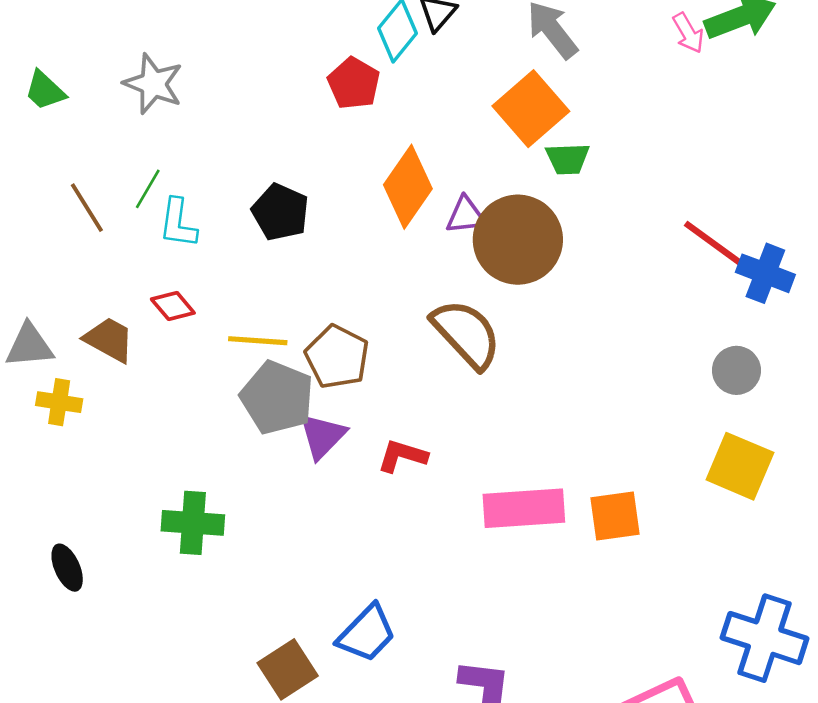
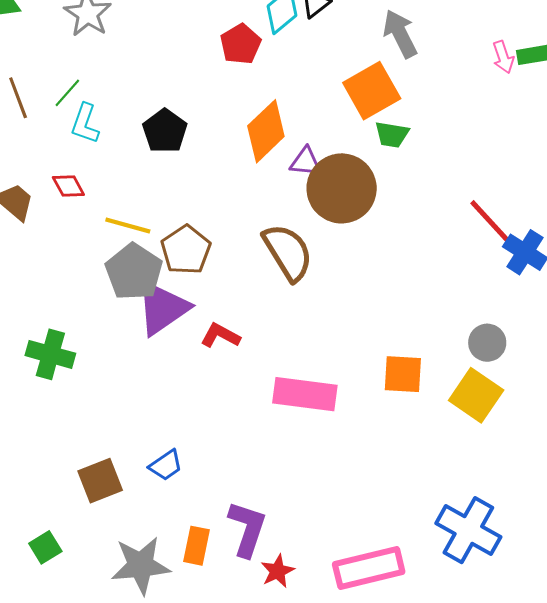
gray circle: (736, 370) -> (487, 343), moved
purple triangle: (322, 436) -> (162, 308), size x1.5
orange square: (615, 516) -> (403, 374), moved
blue trapezoid: (367, 633) -> (166, 465), size x0.7

